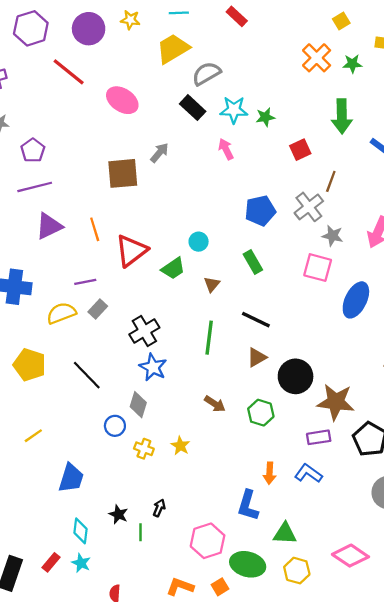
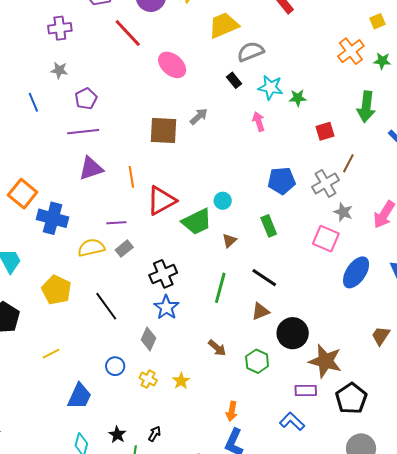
black rectangle: (193, 108) -> (234, 80), size x0.7
green trapezoid: (173, 268) -> (197, 222), size x1.4
blue circle: (115, 426) -> (115, 366), moved
orange arrow: (270, 473) -> (232, 411), moved

